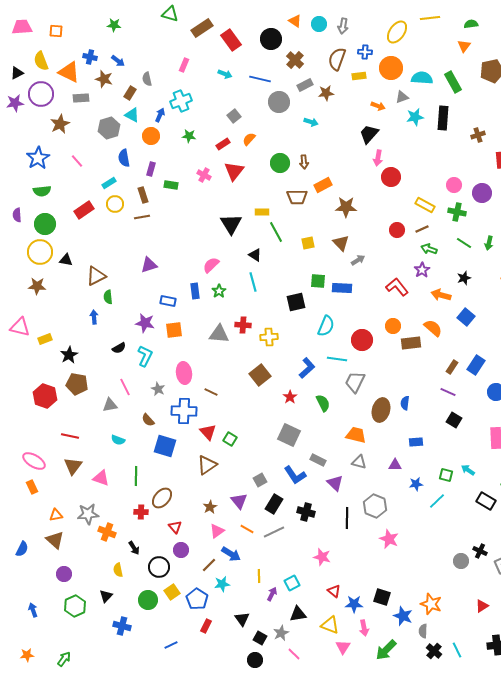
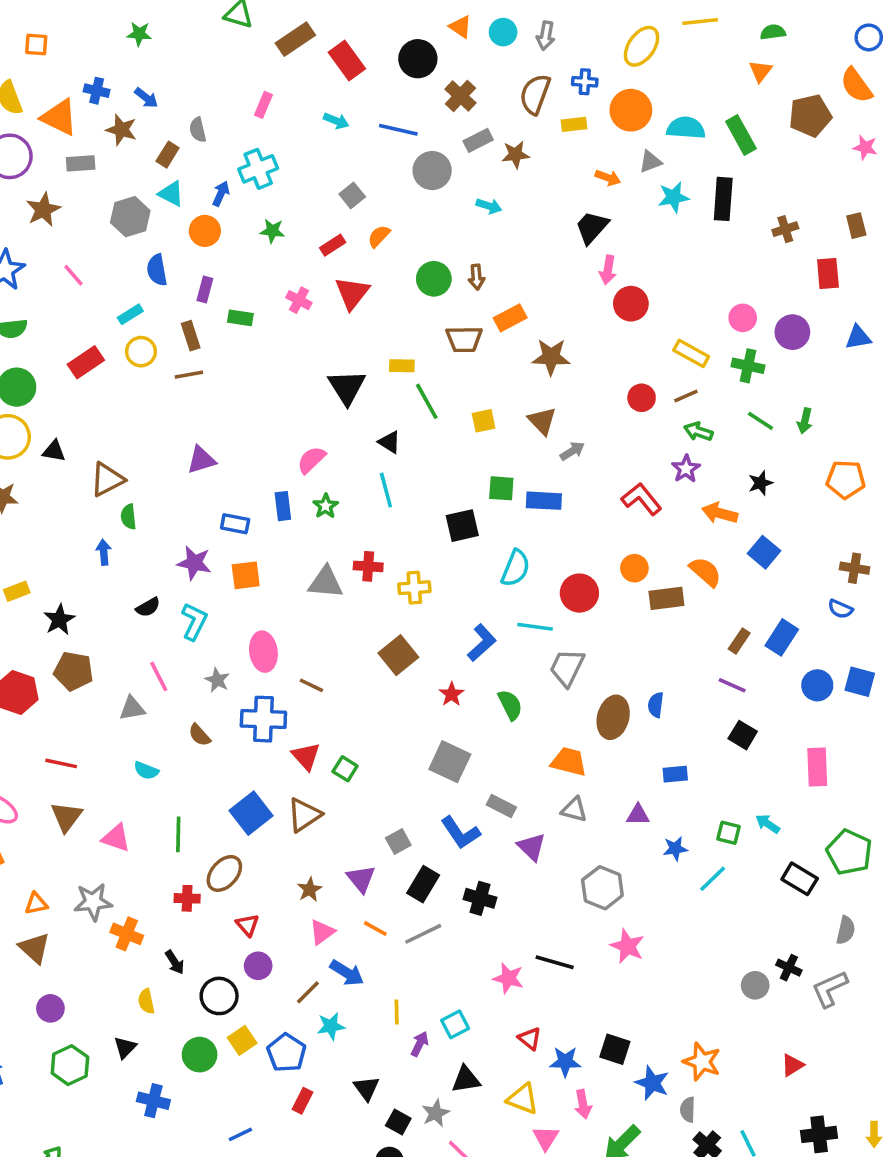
blue square: (165, 446) -> (251, 813), moved, turned 35
black line: (347, 518) -> (555, 962), moved, turned -75

